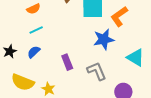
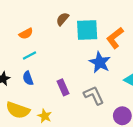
blue star: (104, 39) -> (100, 62), turned -30
blue semicircle: (34, 52) -> (28, 78), turned -64

